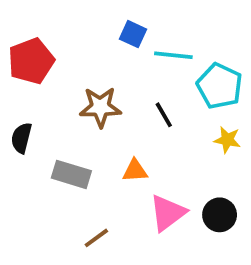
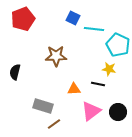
red pentagon: (31, 61) -> (23, 19), moved
black line: (164, 115) -> (98, 84), moved, turned -48
yellow star: (227, 140) -> (109, 69), moved
gray rectangle: (71, 174) -> (43, 106), moved

